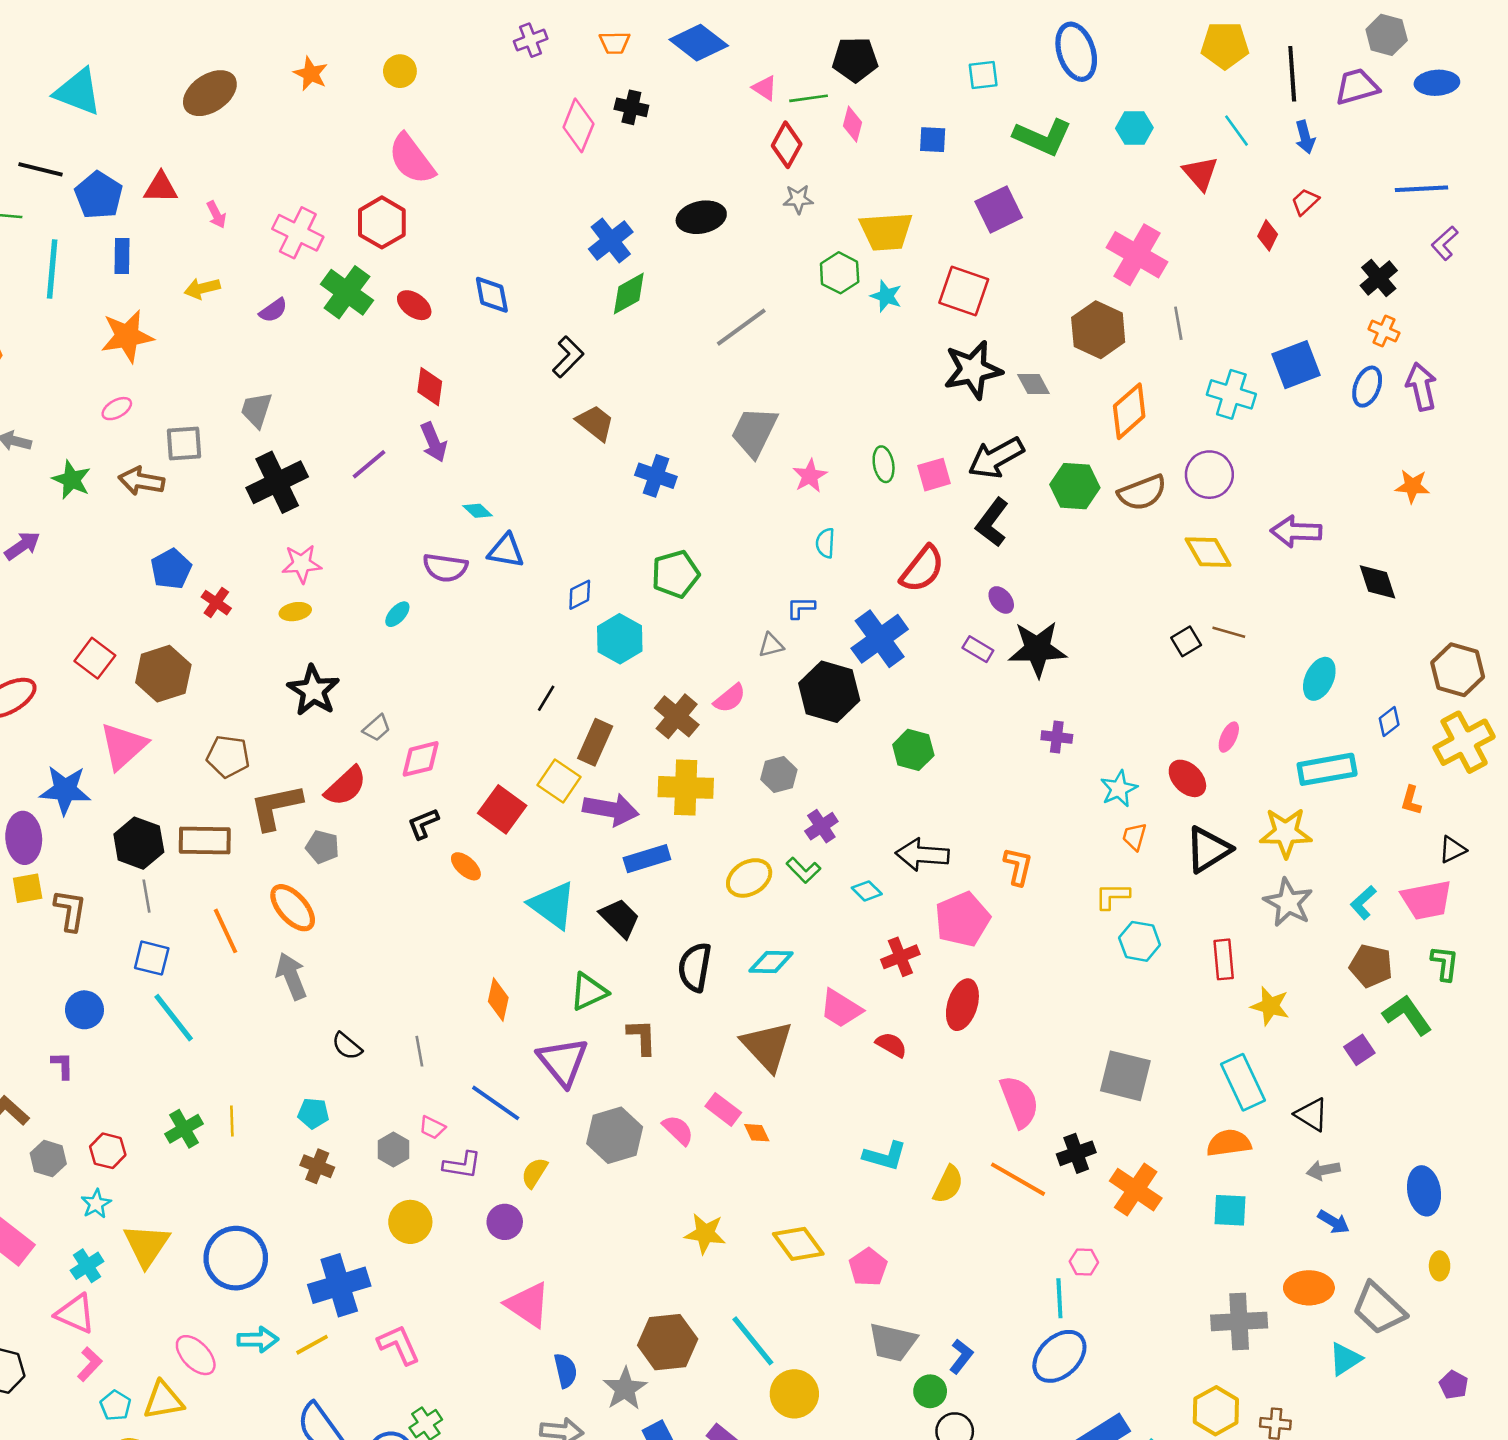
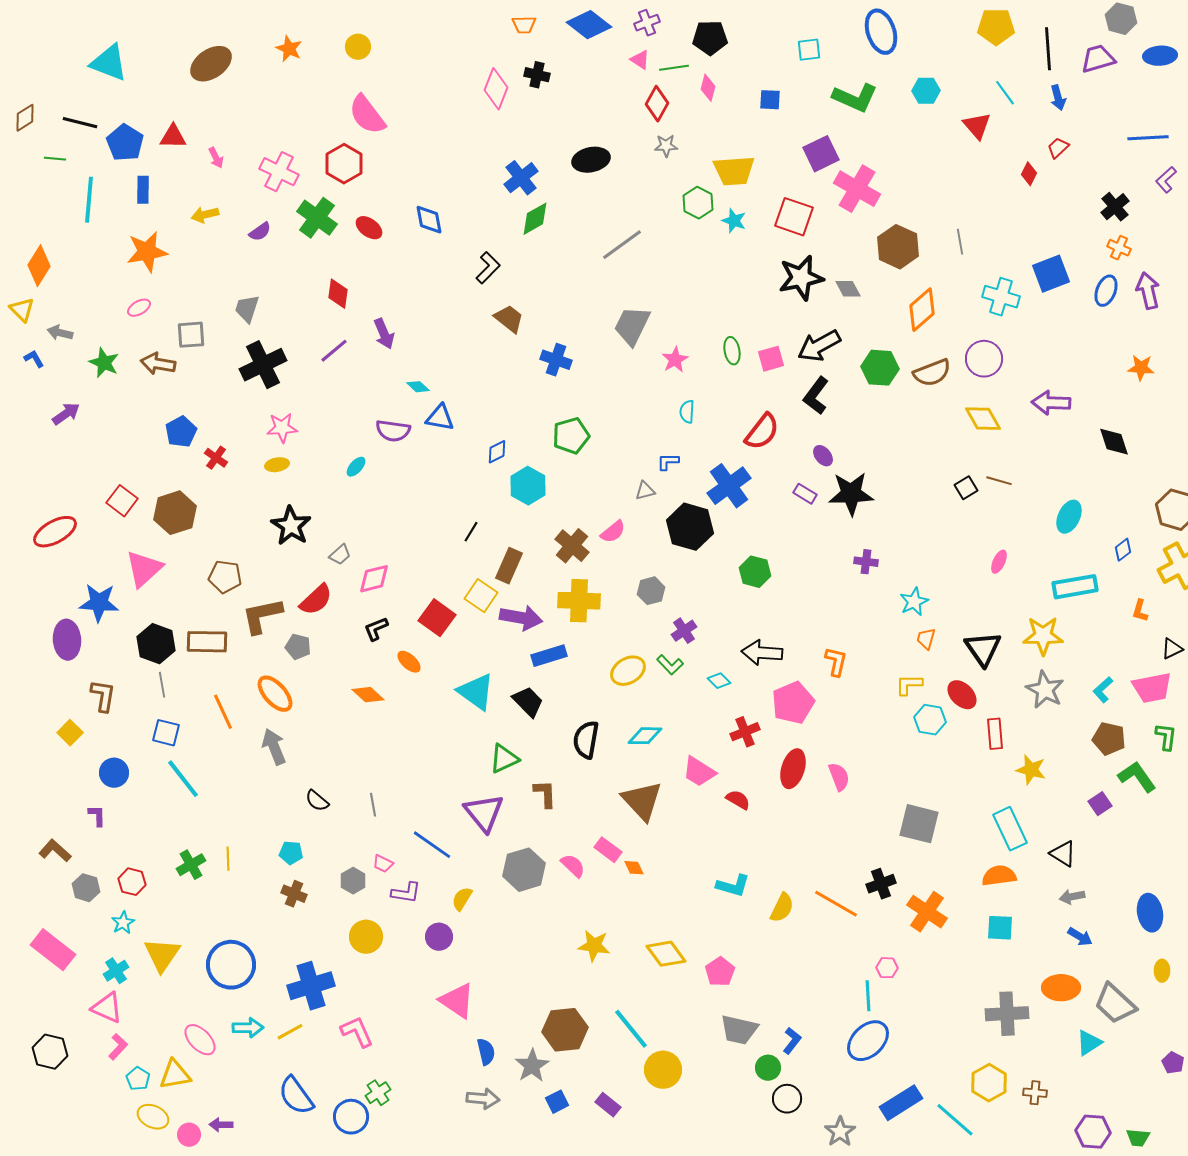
purple cross: (531, 40) -> (647, 23), moved
pink cross: (1137, 255) -> (857, 189), moved
red diamond: (430, 387) -> (338, 294), moved
red ellipse: (1187, 778) -> (962, 695), moved
black triangle: (1208, 850) -> (983, 649), turned -33
yellow square: (28, 888) -> (70, 733), moved, turned -35
orange diamond: (498, 999) -> (368, 695), moved, turned -60
pink semicircle: (1019, 1102) -> (839, 777), moved, size x0.7

